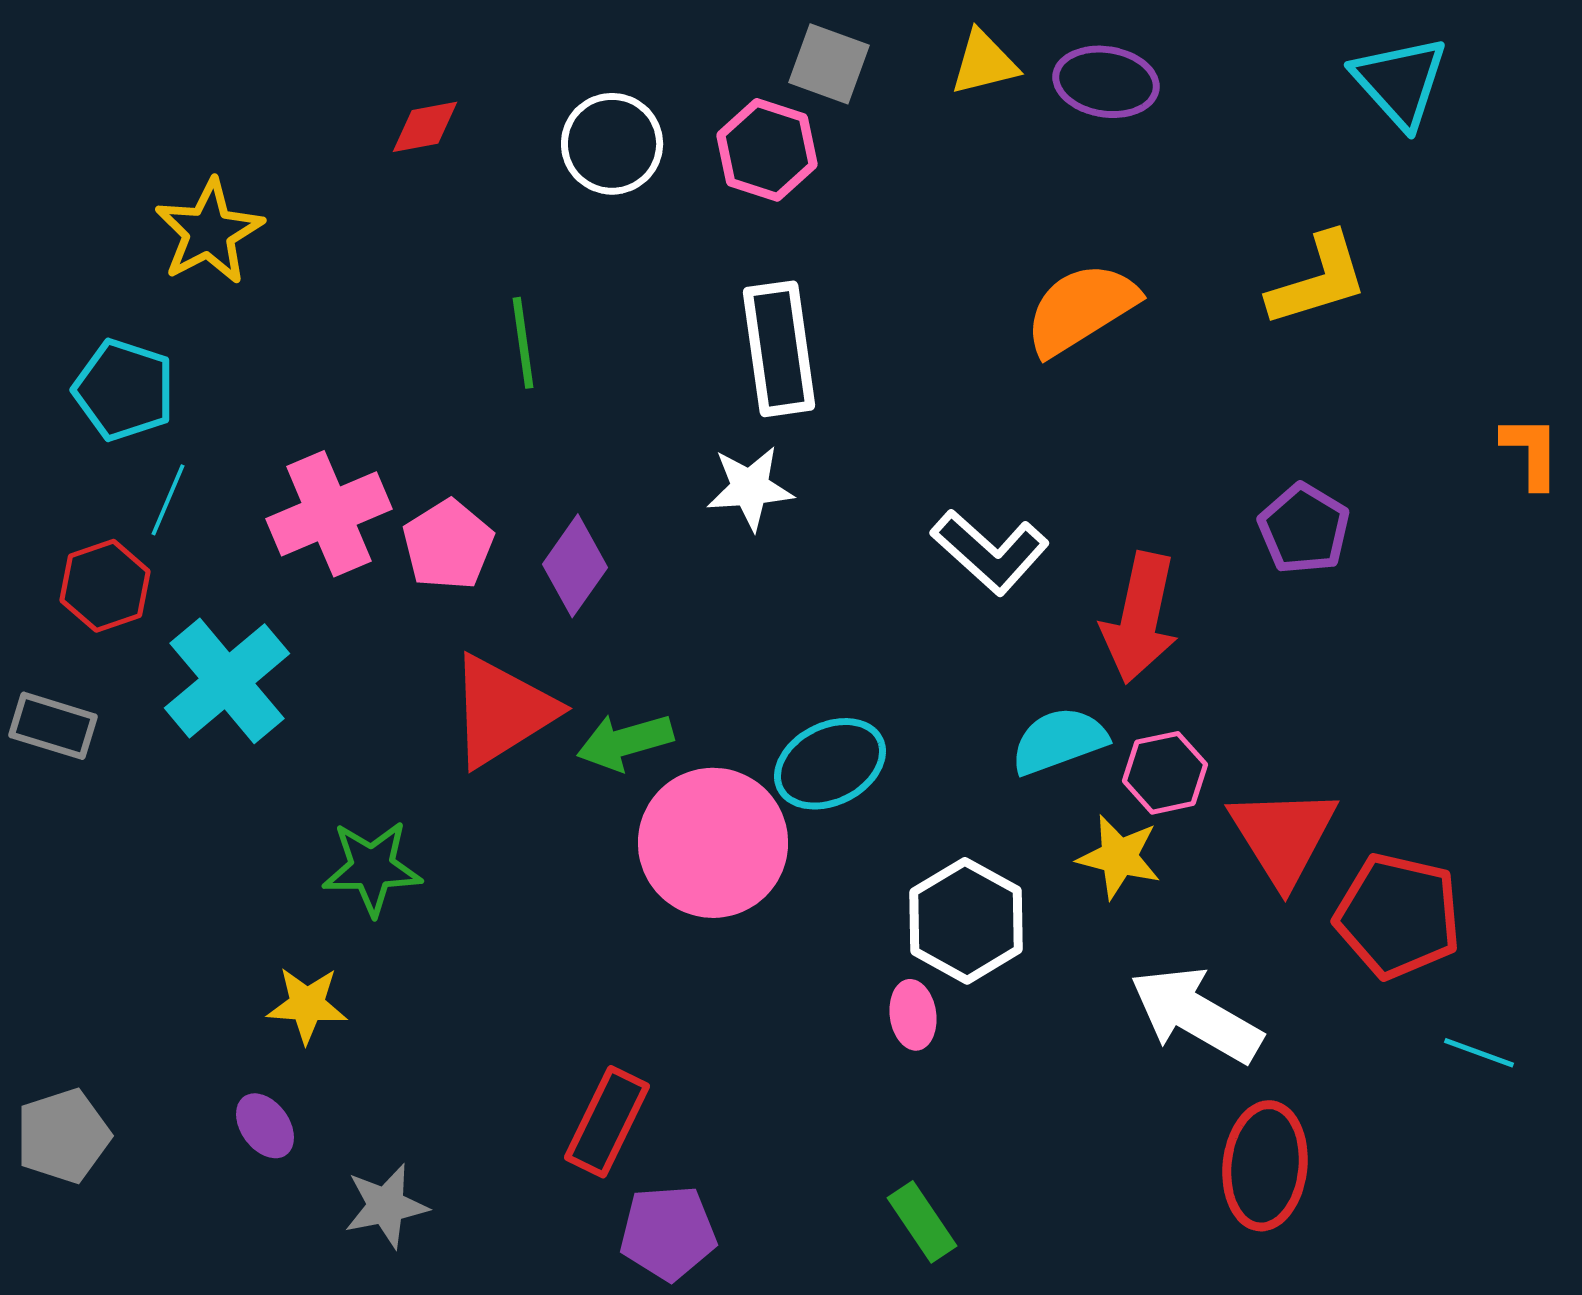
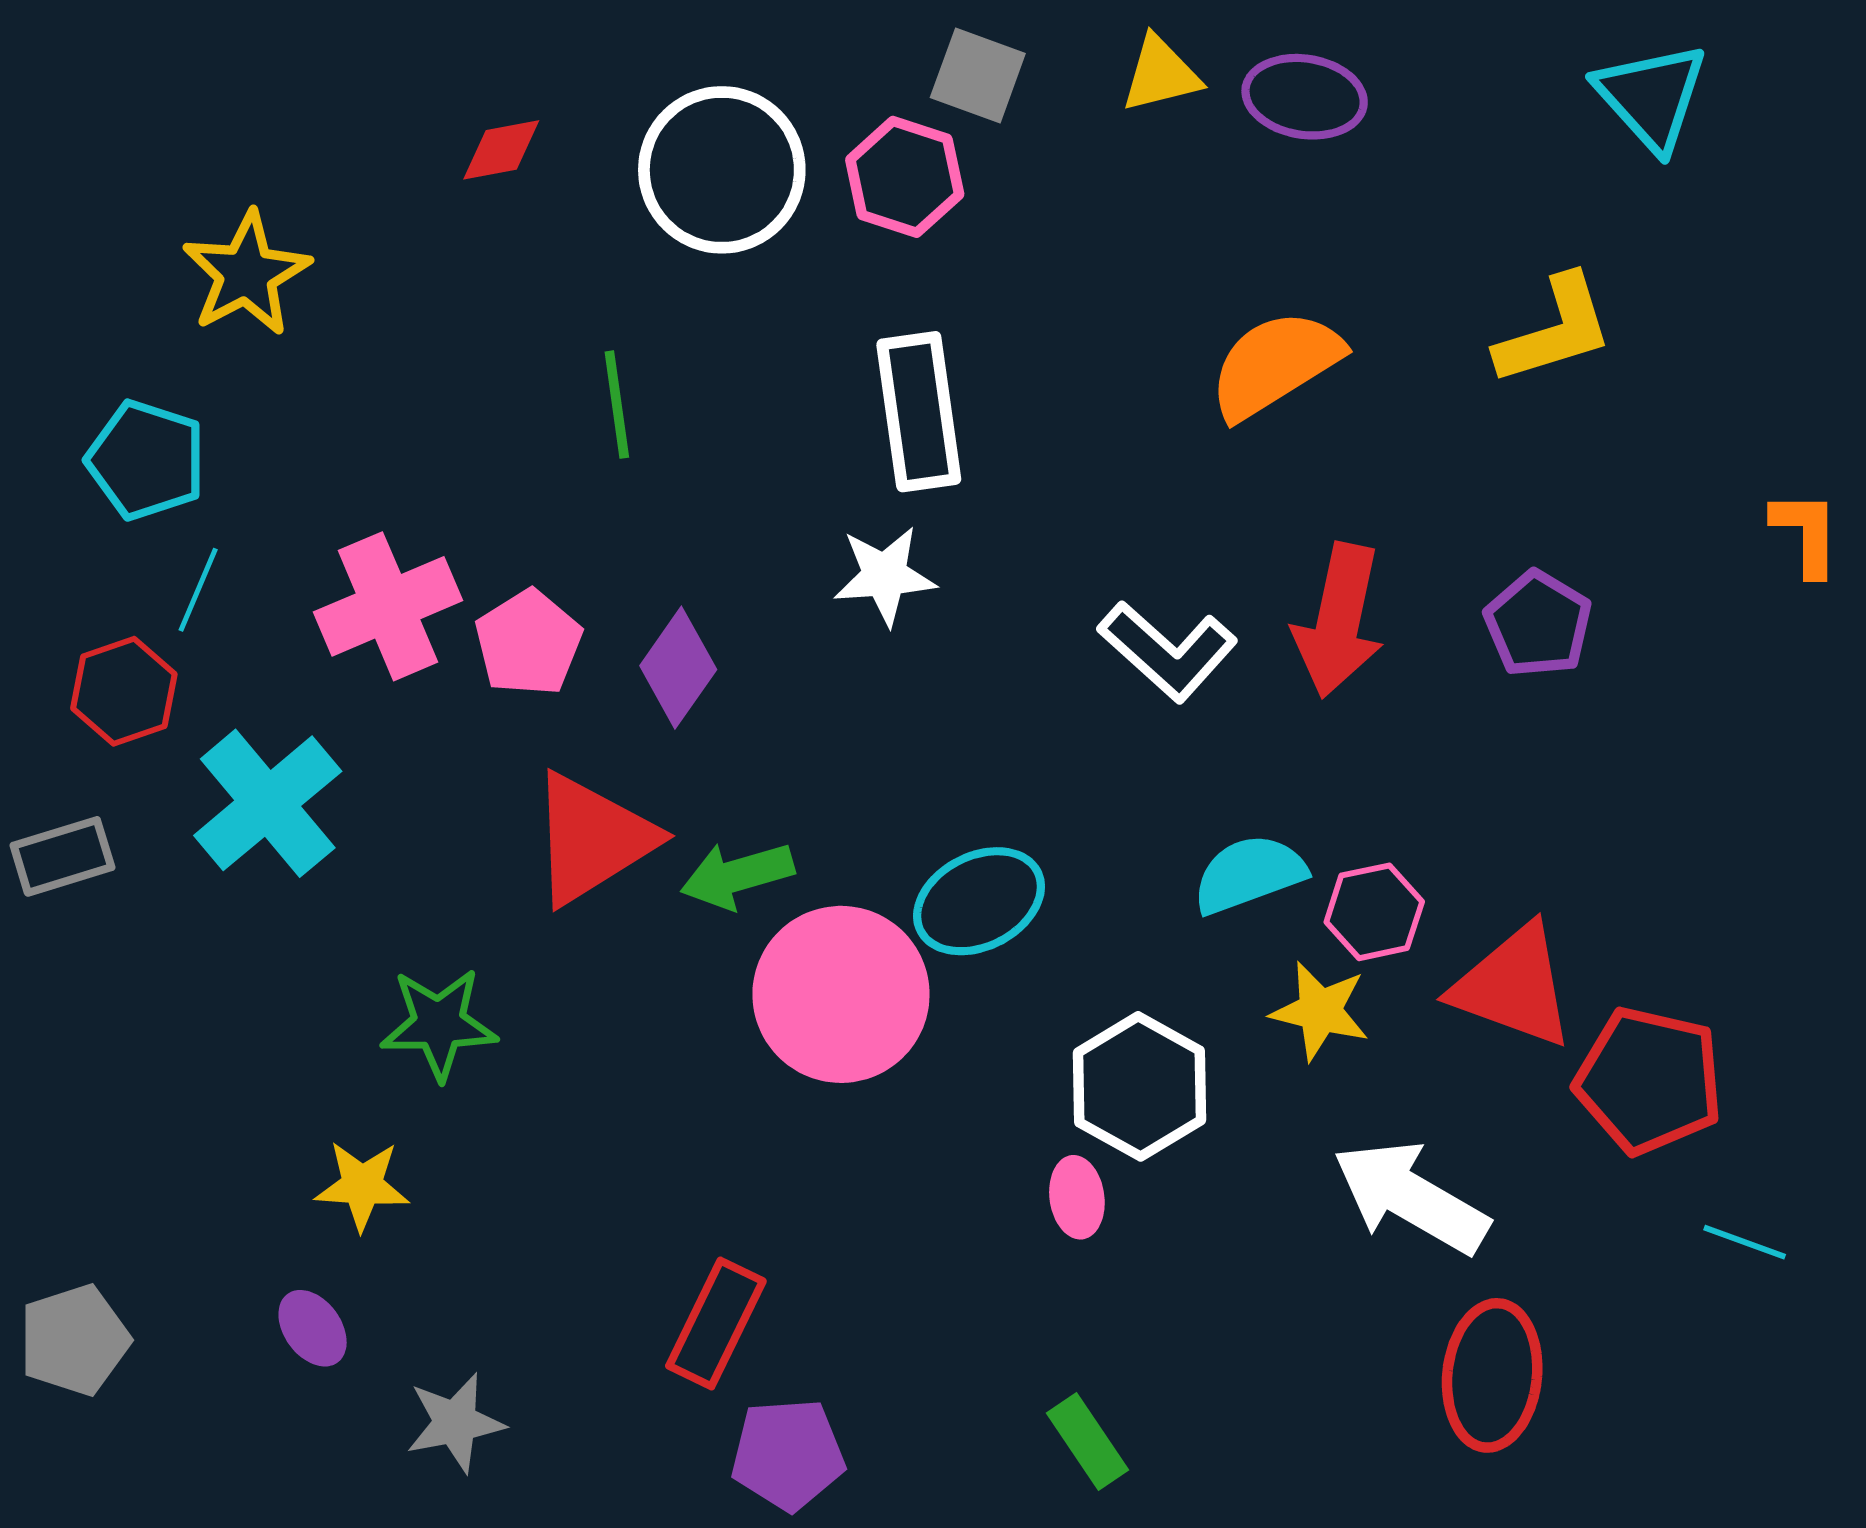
white circle: (612, 144) -> (722, 170), size x1.4
red arrow: (1140, 618) -> (1339, 620), moved
gray rectangle: (53, 726) -> (62, 856), turned -34
red triangle: (1283, 836) -> (1513, 986), turned -38

